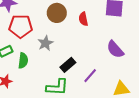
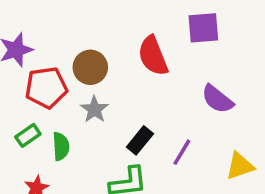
brown circle: (57, 13) -> (90, 67), moved
red semicircle: (83, 19) -> (153, 56), size x1.6

